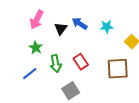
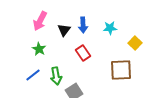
blue arrow: (80, 24) -> (83, 25), turned -126
red rectangle: (81, 62) -> (83, 53), moved
green arrow: (56, 64) -> (56, 76), moved

